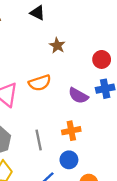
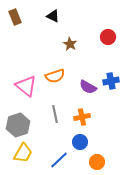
red circle: (102, 59) -> (108, 37), moved
gray line: (39, 140) -> (55, 114), moved

